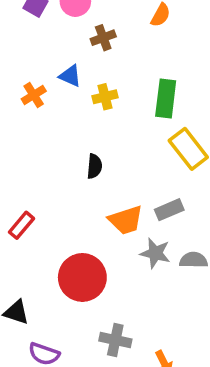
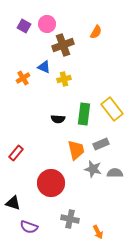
brown cross: (103, 38) -> (63, 45), size x1.5
green rectangle: (166, 98) -> (84, 114), moved
black semicircle: (94, 166) -> (58, 119), turned 88
orange trapezoid: (126, 220) -> (76, 150), turned -85

